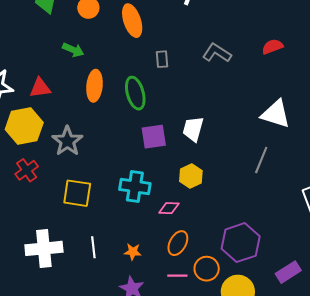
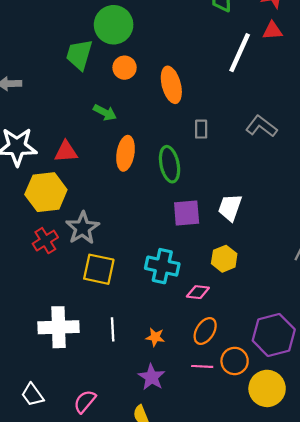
gray star: (67, 141) -> (83, 228), moved

